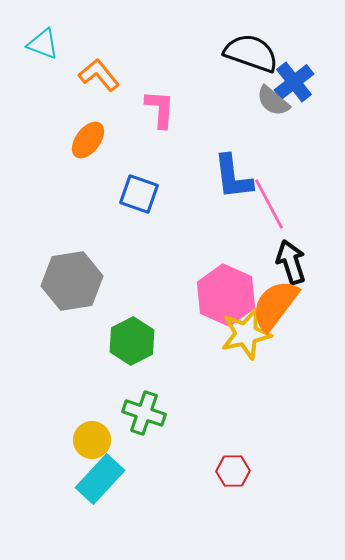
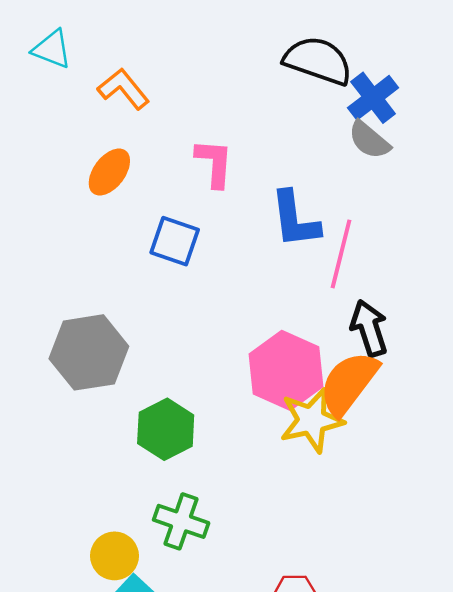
gray semicircle: (273, 101) -> (369, 140), moved
pink L-shape: (160, 109) -> (214, 163), moved
pink line: (269, 204) -> (341, 254), turned 42

